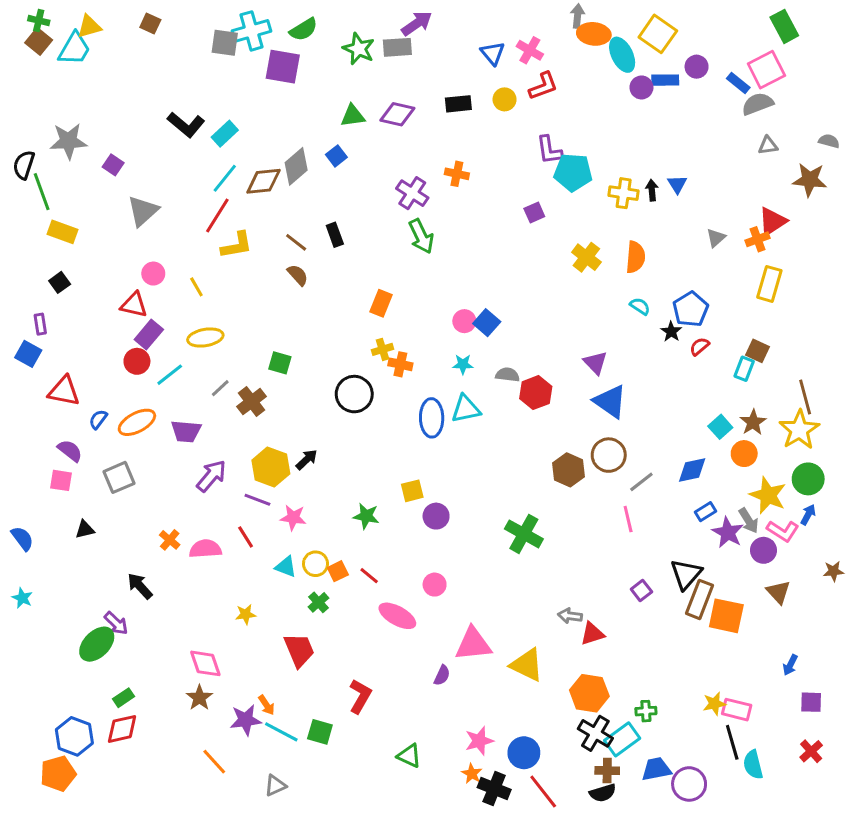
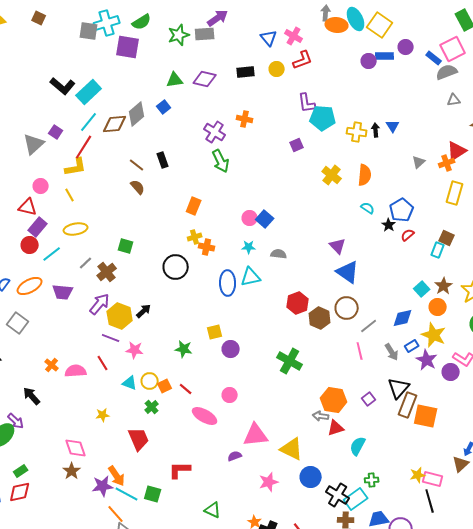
green star: (359, 49) -> (179, 35), turned 30
cyan ellipse: (622, 55) -> (356, 19), moved
cyan rectangle: (225, 134) -> (89, 92), size x1.4
purple square: (113, 165) -> (56, 132), moved
yellow L-shape: (237, 245) -> (76, 167), moved
red hexagon: (536, 393) -> (298, 303), moved
purple arrow: (211, 476) -> (100, 304), moved
gray square: (119, 477) -> (18, 323), turned -30
yellow star: (768, 495) -> (434, 335), moved
gray arrow: (749, 521) -> (392, 352), moved
brown triangle: (778, 592) -> (461, 464), moved, turned 30
purple semicircle: (442, 675) -> (235, 456), turned -136
orange hexagon: (589, 693) -> (334, 400), moved
red L-shape: (360, 696) -> (180, 470), turned -120
orange arrow: (266, 705) -> (117, 476), size x1.5
pink star: (479, 741) -> (269, 482), moved
blue circle: (524, 753) -> (311, 477), moved
orange line: (214, 762) -> (116, 514), moved
cyan semicircle: (753, 765) -> (358, 446), moved, turned 42

